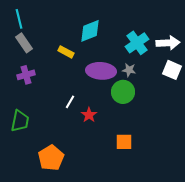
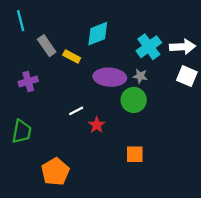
gray rectangle: (24, 43) -> (47, 46), moved
white line: (70, 102) -> (76, 111), turned 32

